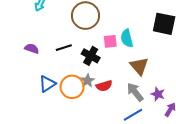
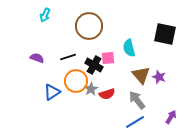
pink square: (110, 41) -> (108, 58), moved
orange circle: (72, 87) -> (76, 81), moved
purple star: (158, 94) -> (159, 77), moved

